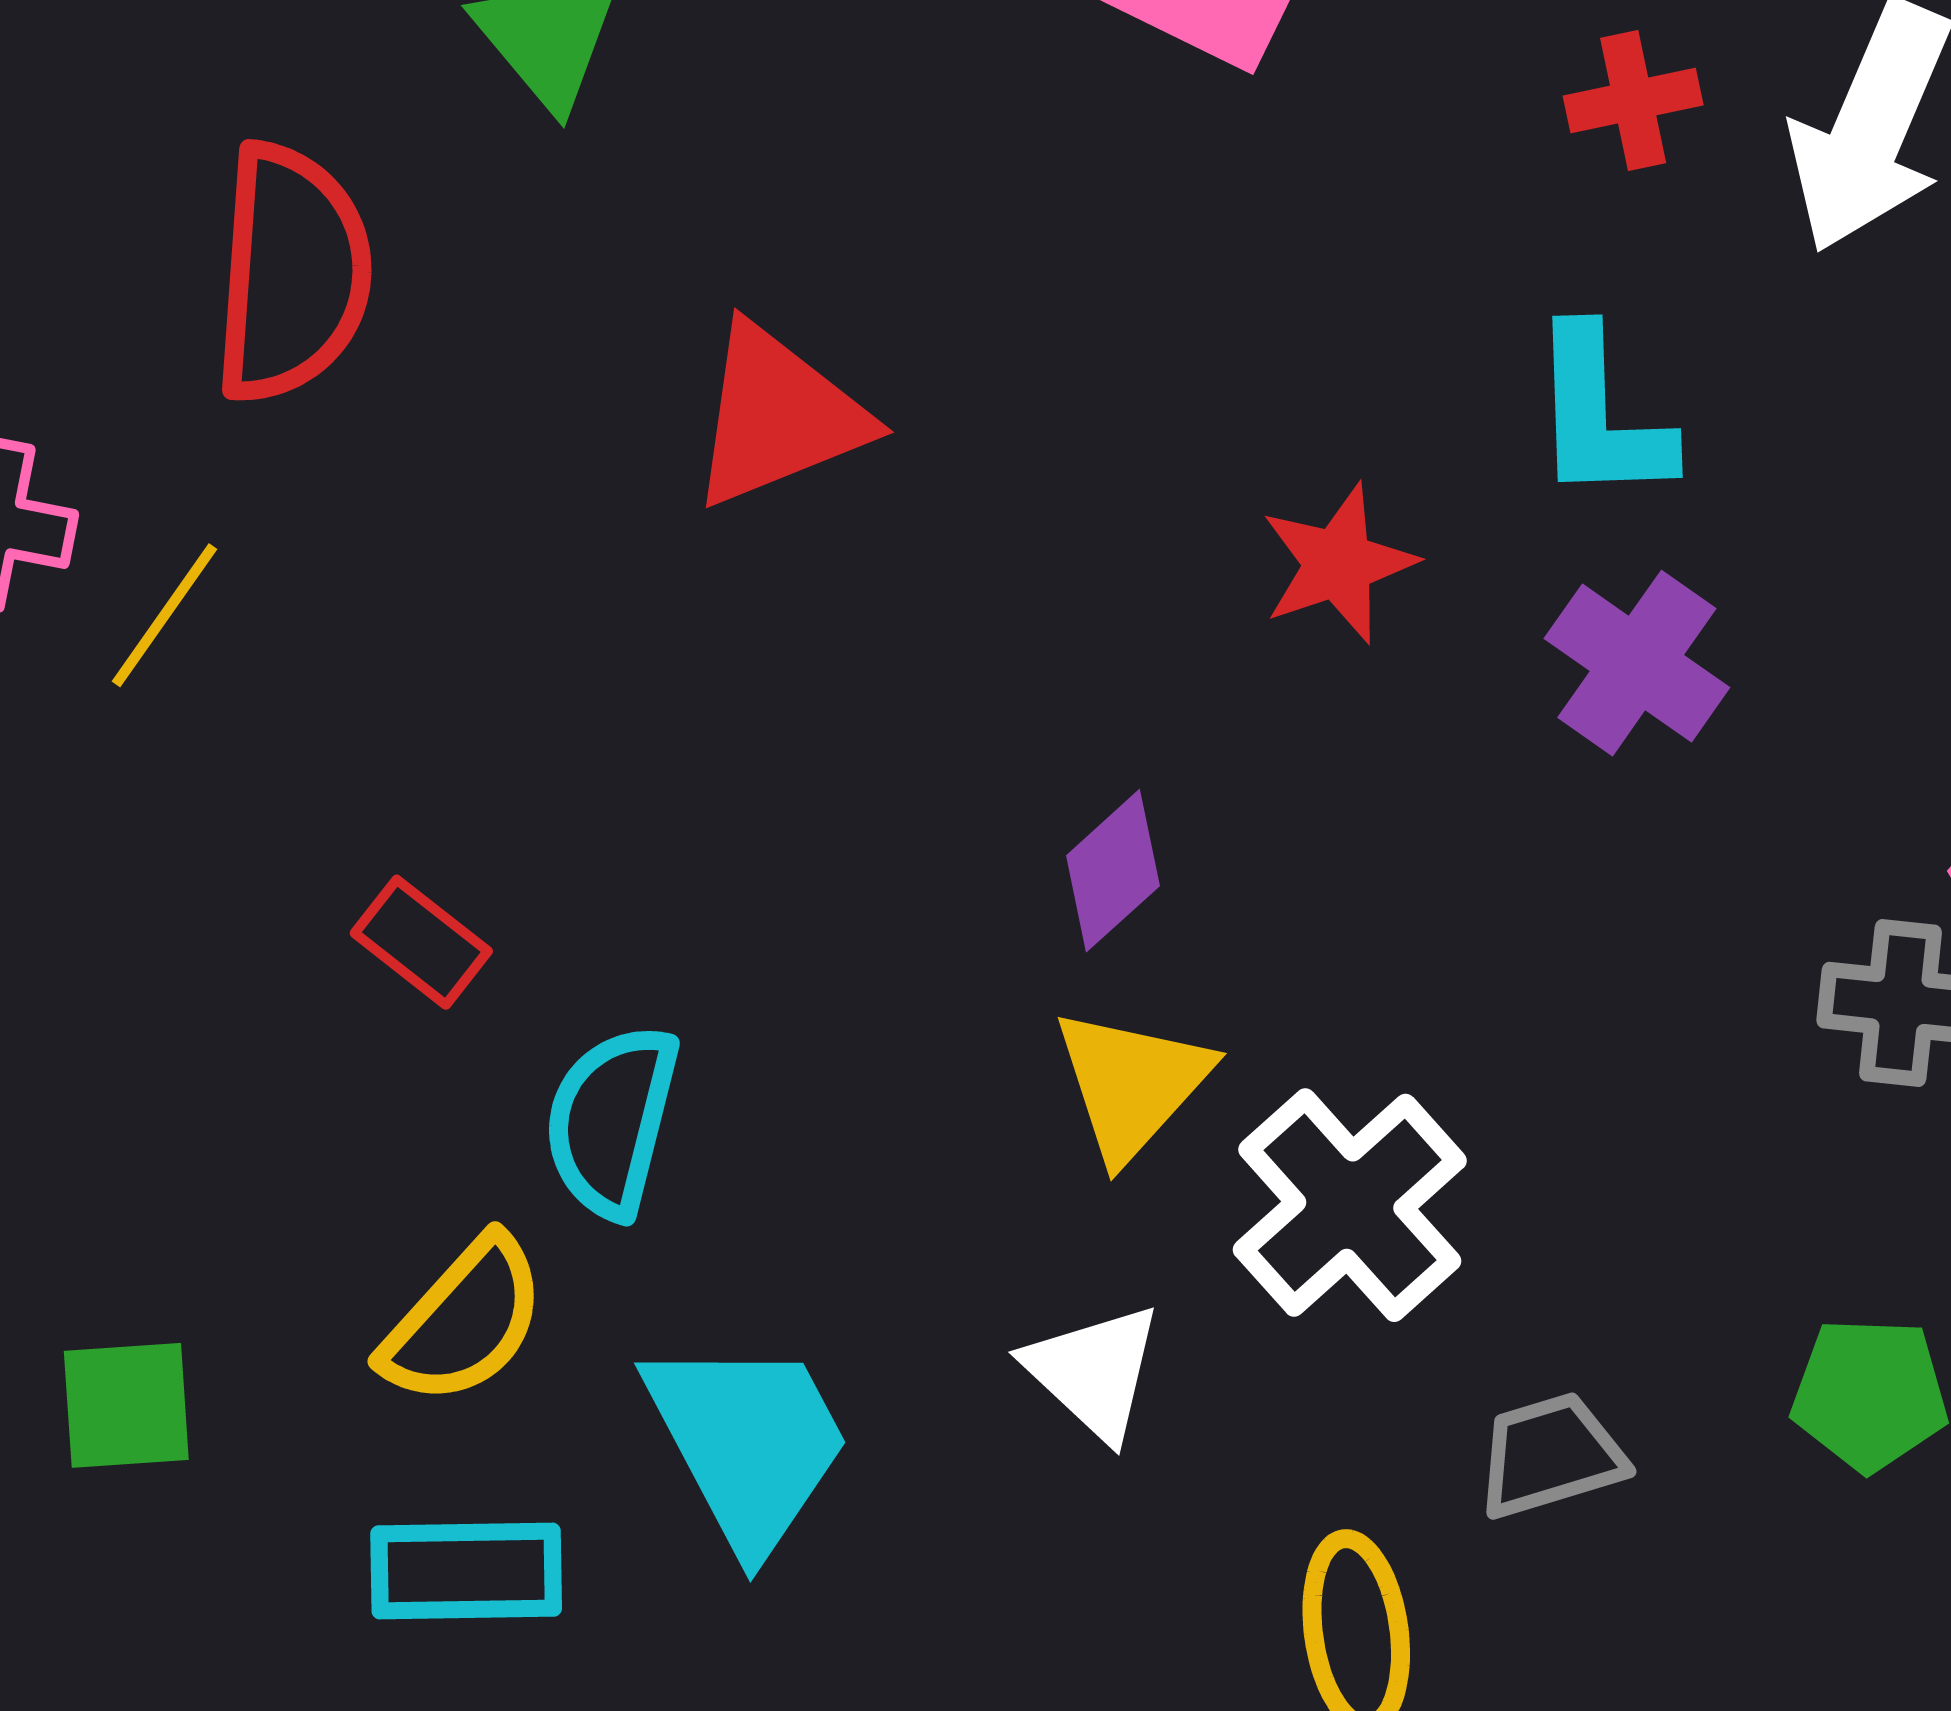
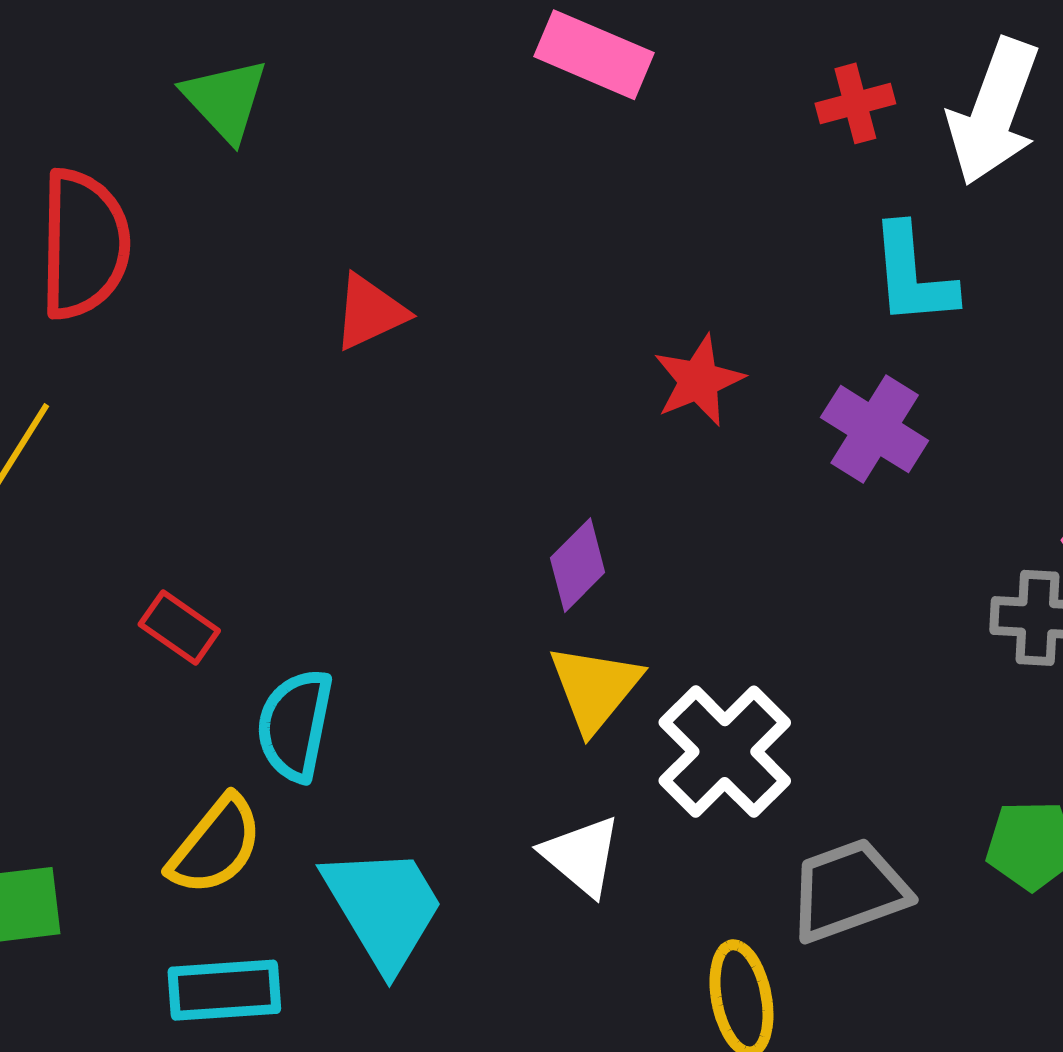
red triangle: (778, 416) -> (370, 312), size x0.7
cyan L-shape: (1600, 416) -> (913, 275), moved
gray trapezoid: (1550, 1455) -> (848, 890), size x1.4

